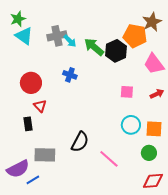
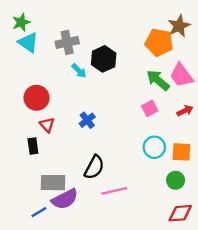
cyan arrow: (70, 41) -> (79, 71), moved
green arrow: (94, 47) -> (158, 80), moved
black hexagon: (116, 51) -> (104, 59), moved
blue cross: (70, 75) -> (87, 120), moved, turned 32
pink square: (127, 92) -> (150, 108), turned -32
pink line: (109, 159) -> (114, 191), moved, turned -55
purple semicircle: (18, 169) -> (65, 199), moved

